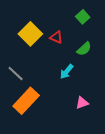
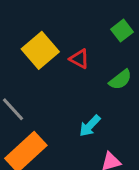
cyan arrow: (67, 72) -> (90, 126), moved

